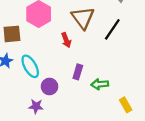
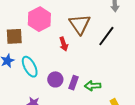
purple rectangle: (78, 72) -> (74, 83), moved
purple circle: (50, 86) -> (55, 79), moved

